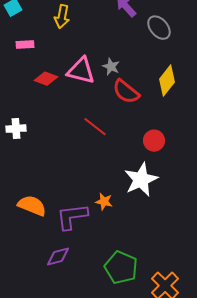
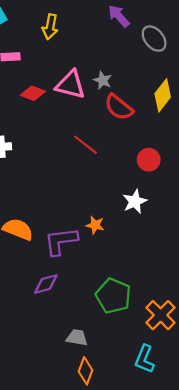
white star: (141, 180) -> (135, 201), size x0.7

